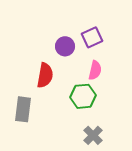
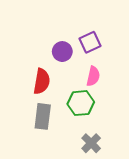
gray rectangle: (23, 109) -> (43, 116), moved

